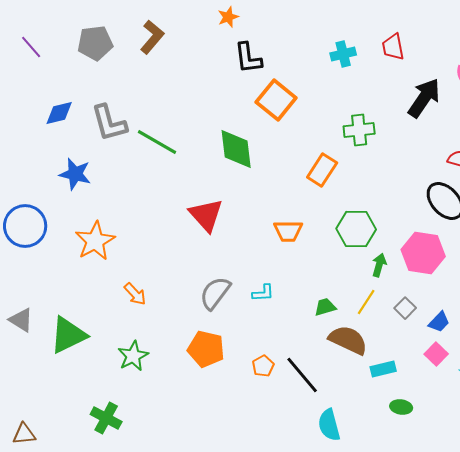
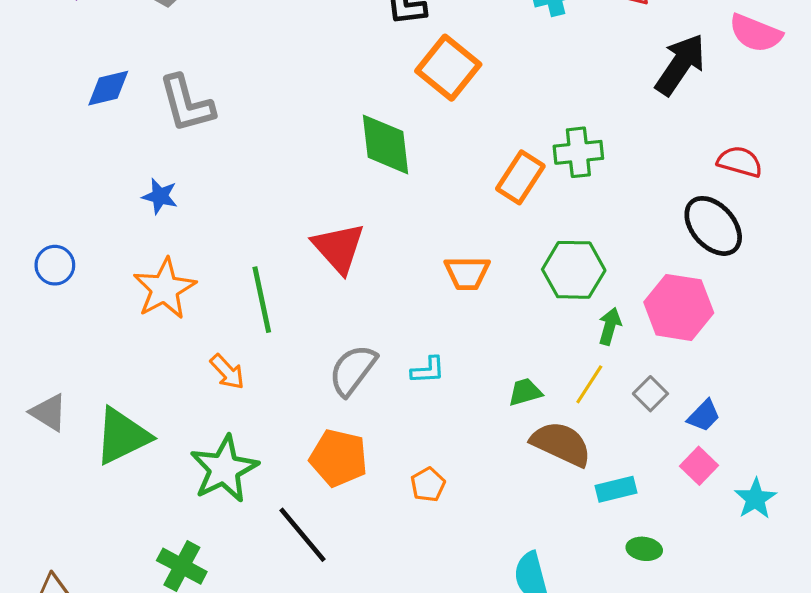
green cross: (359, 130) -> (578, 152), moved
green line: (157, 142) -> (262, 300), moved, turned 48
blue star: (75, 174) -> (160, 196), moved, size x0.7
blue circle: (25, 226) -> (55, 265), size x0.6
green star: (133, 356) -> (224, 469), size x1.4
black line: (302, 375) -> (303, 535), moved

